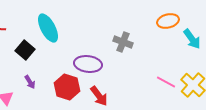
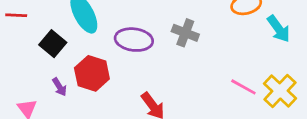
purple ellipse: (88, 64) -> (134, 40), moved
red hexagon: (67, 87) -> (92, 73), moved

